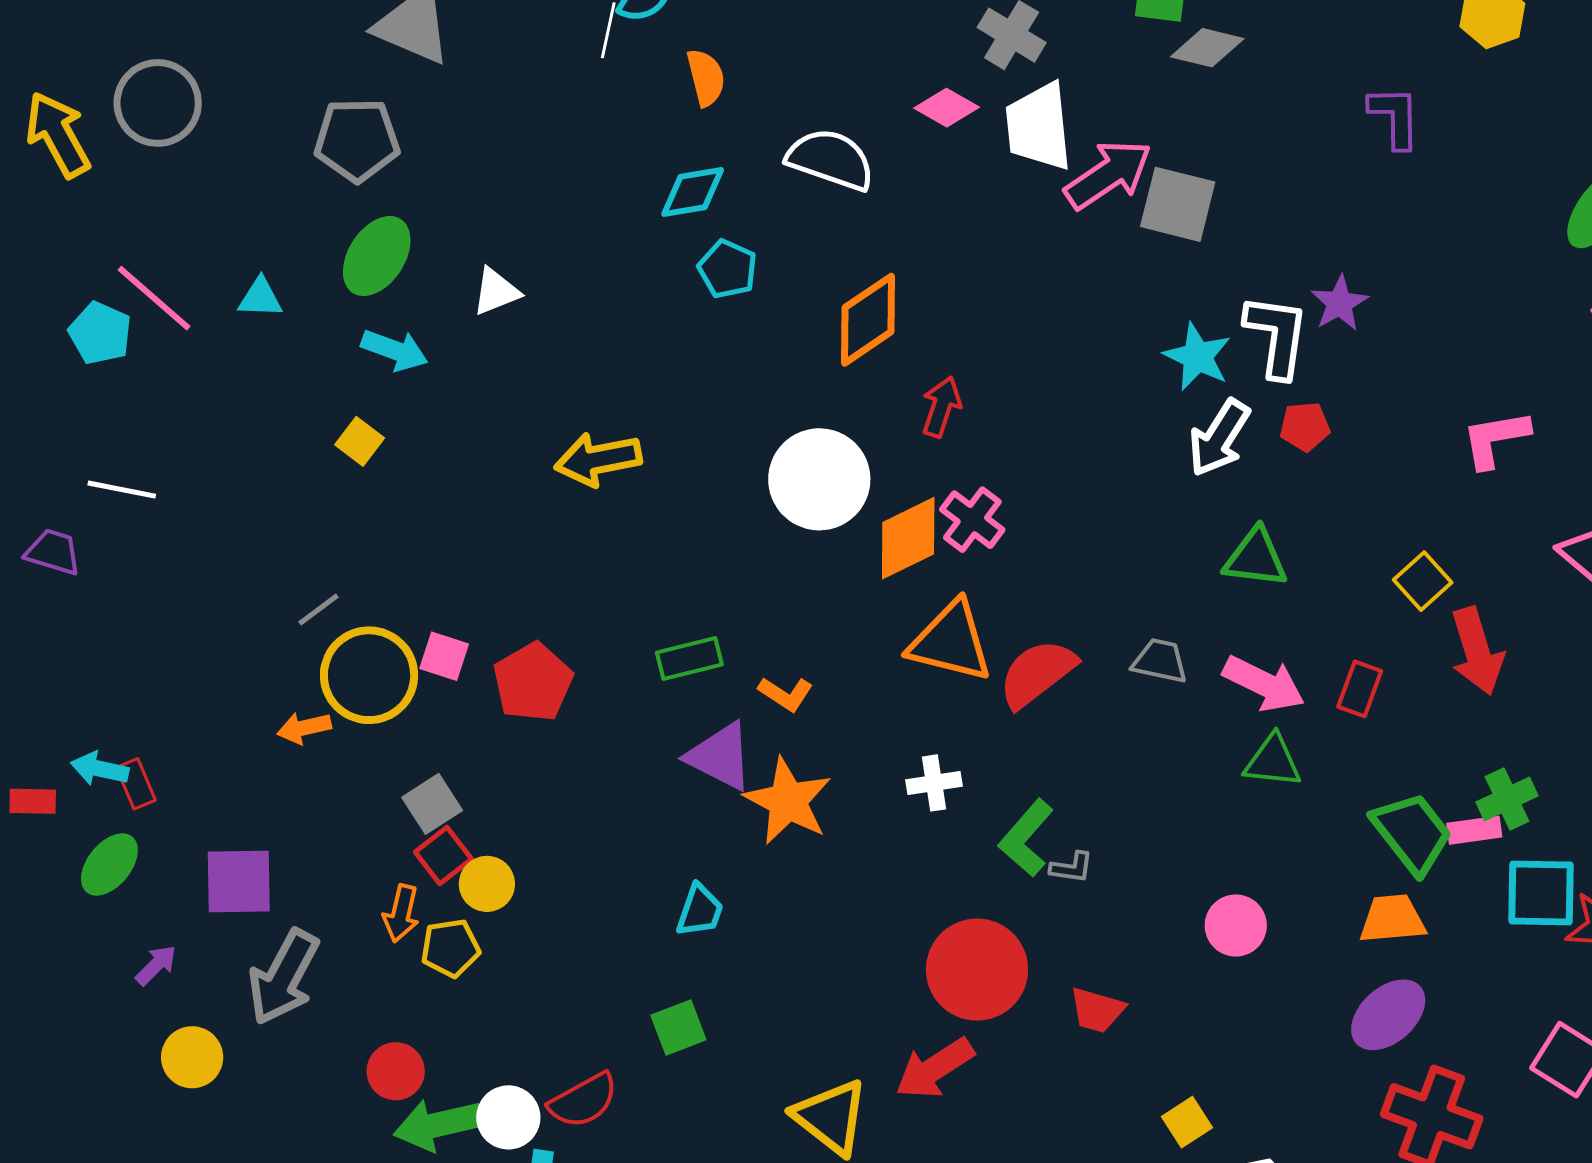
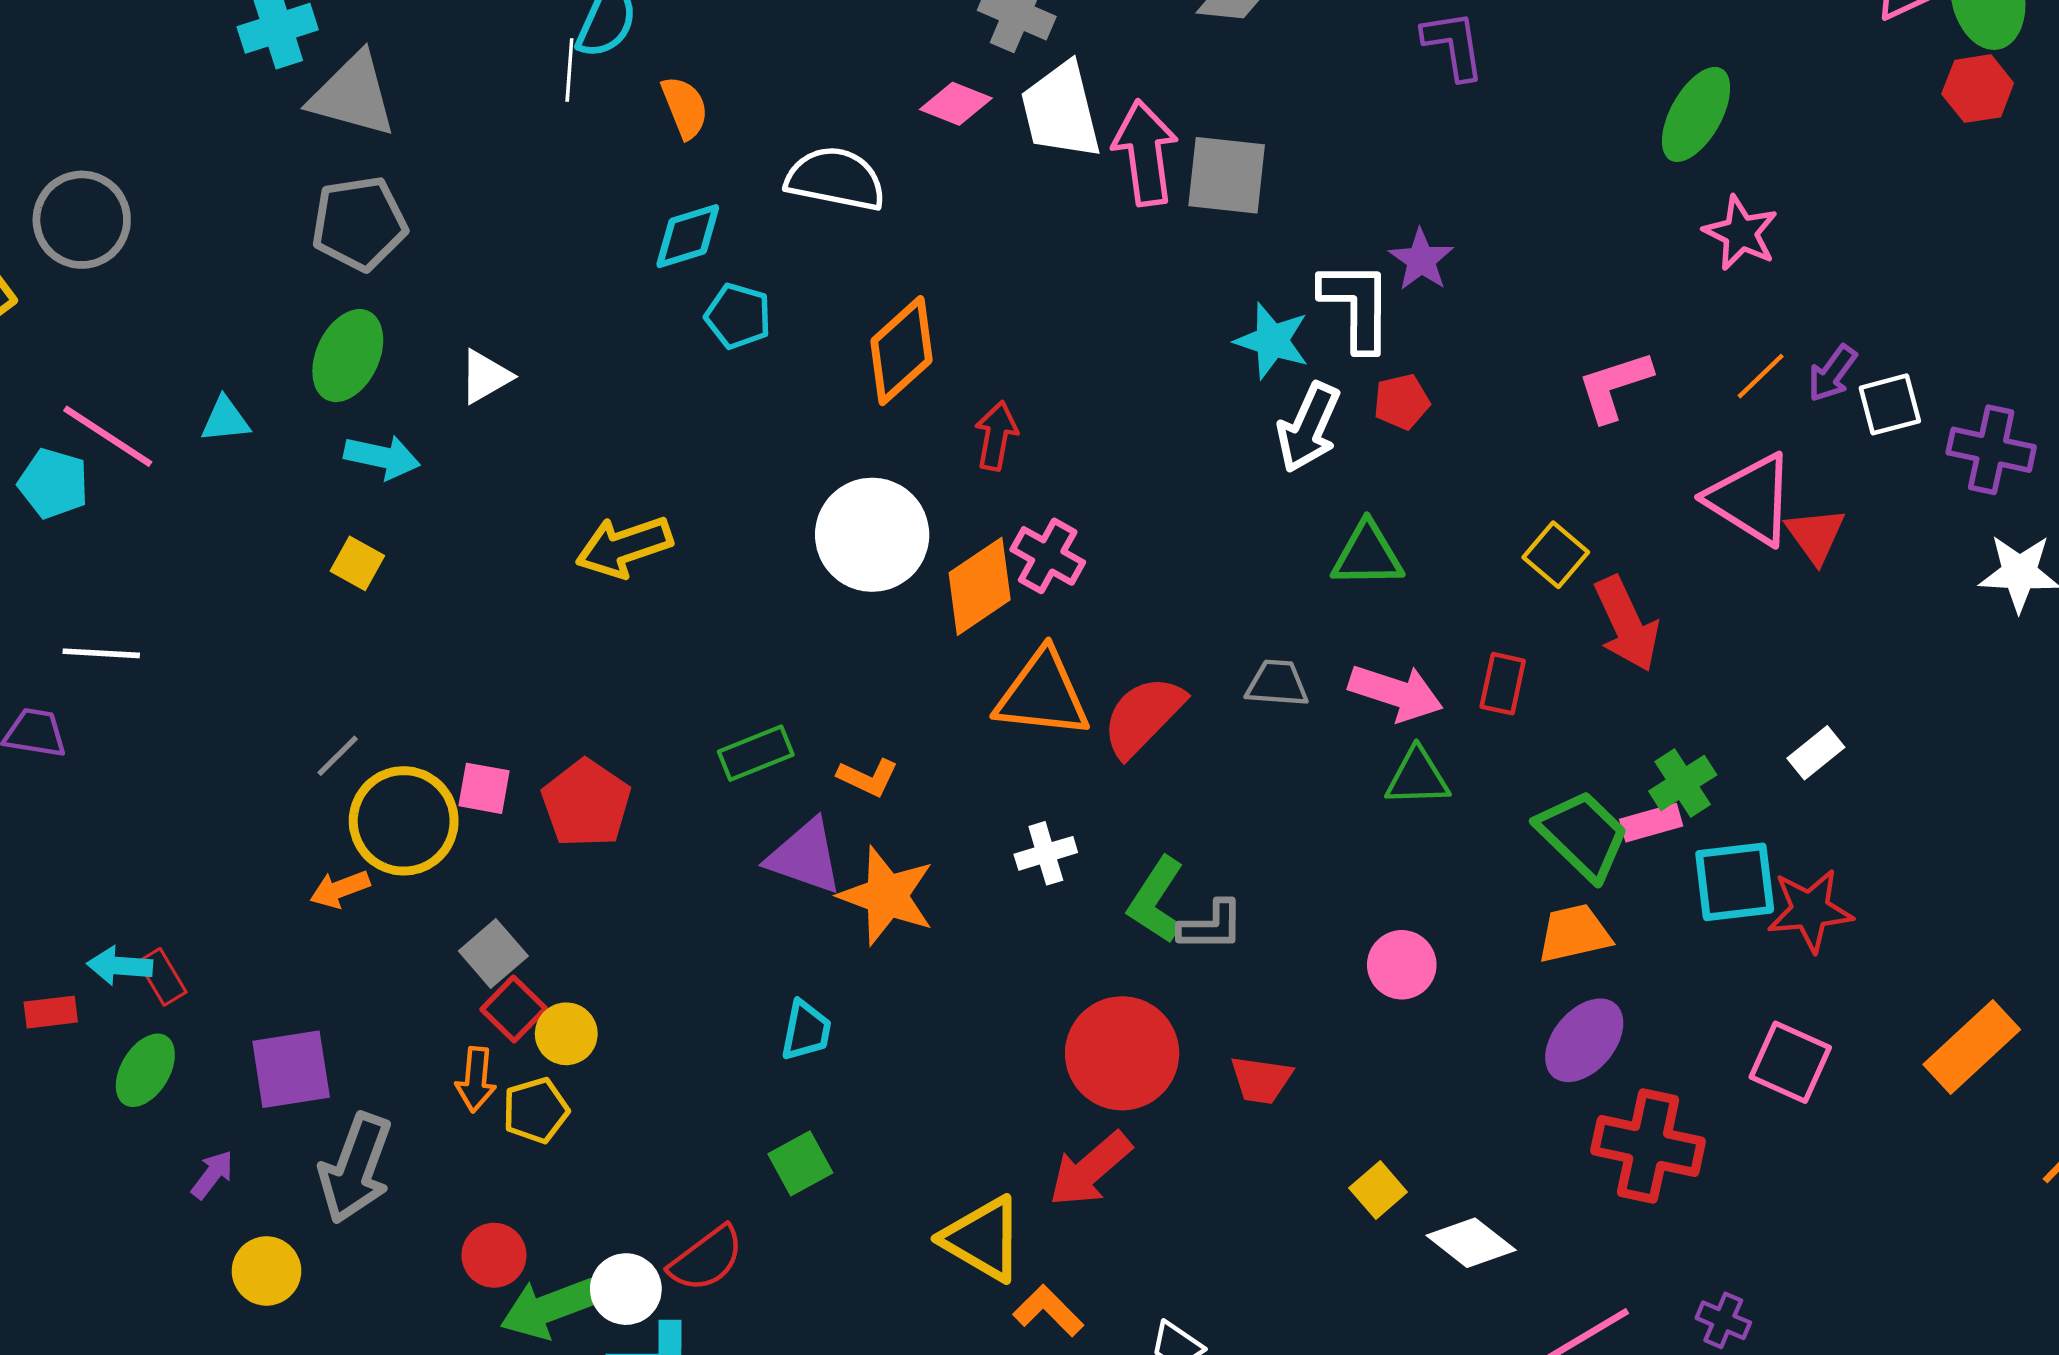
gray pentagon: (357, 140) -> (359, 223), moved
pink arrow: (1108, 174) -> (1145, 153), turned -56
gray L-shape: (1072, 868) -> (1211, 926), size x1.4

